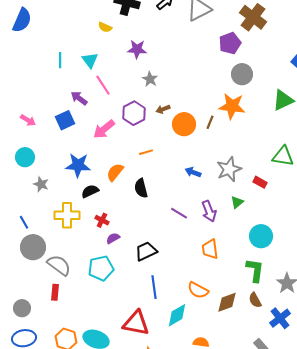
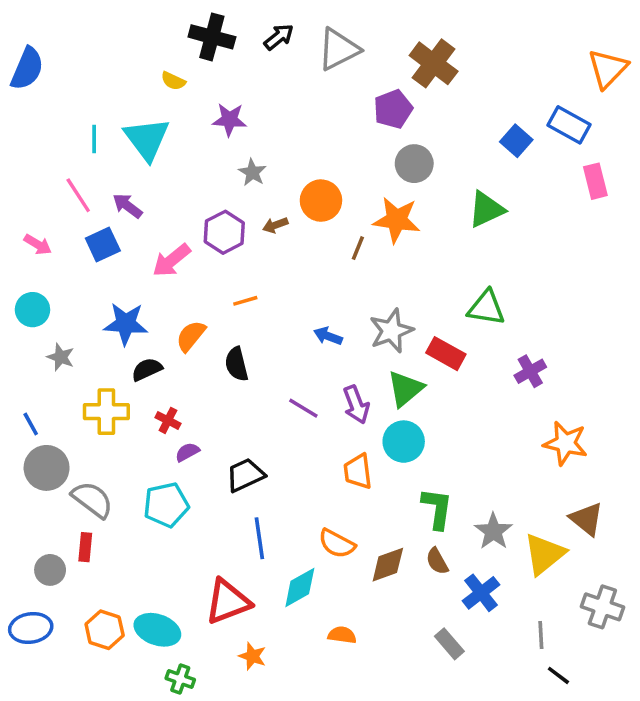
cyan triangle: (90, 60) -> (147, 139), size x1.6
pink line: (103, 85) -> (78, 195), moved
orange circle: (184, 124) -> (321, 201), moved
red rectangle: (260, 182) -> (446, 354), size x1.5
green triangle: (237, 202) -> (405, 389), size x1.6
cyan circle: (261, 236) -> (404, 442), moved
gray circle: (22, 308) -> (50, 570), moved
red triangle: (136, 323) -> (228, 602), turned -32

